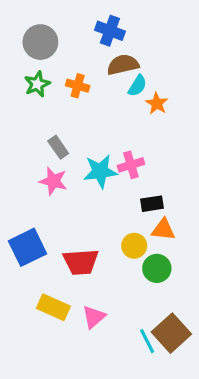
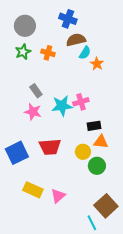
red trapezoid: (81, 262) -> (50, 147), moved
cyan line: (147, 341) -> (92, 223), moved

